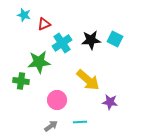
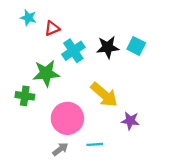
pink circle: (57, 100) -> (67, 118), size x1.4

